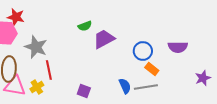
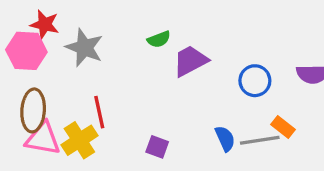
gray star: (36, 47) -> (84, 48), moved
orange rectangle: (152, 69) -> (283, 127), moved
yellow cross: (37, 87) -> (79, 140), size x1.5

